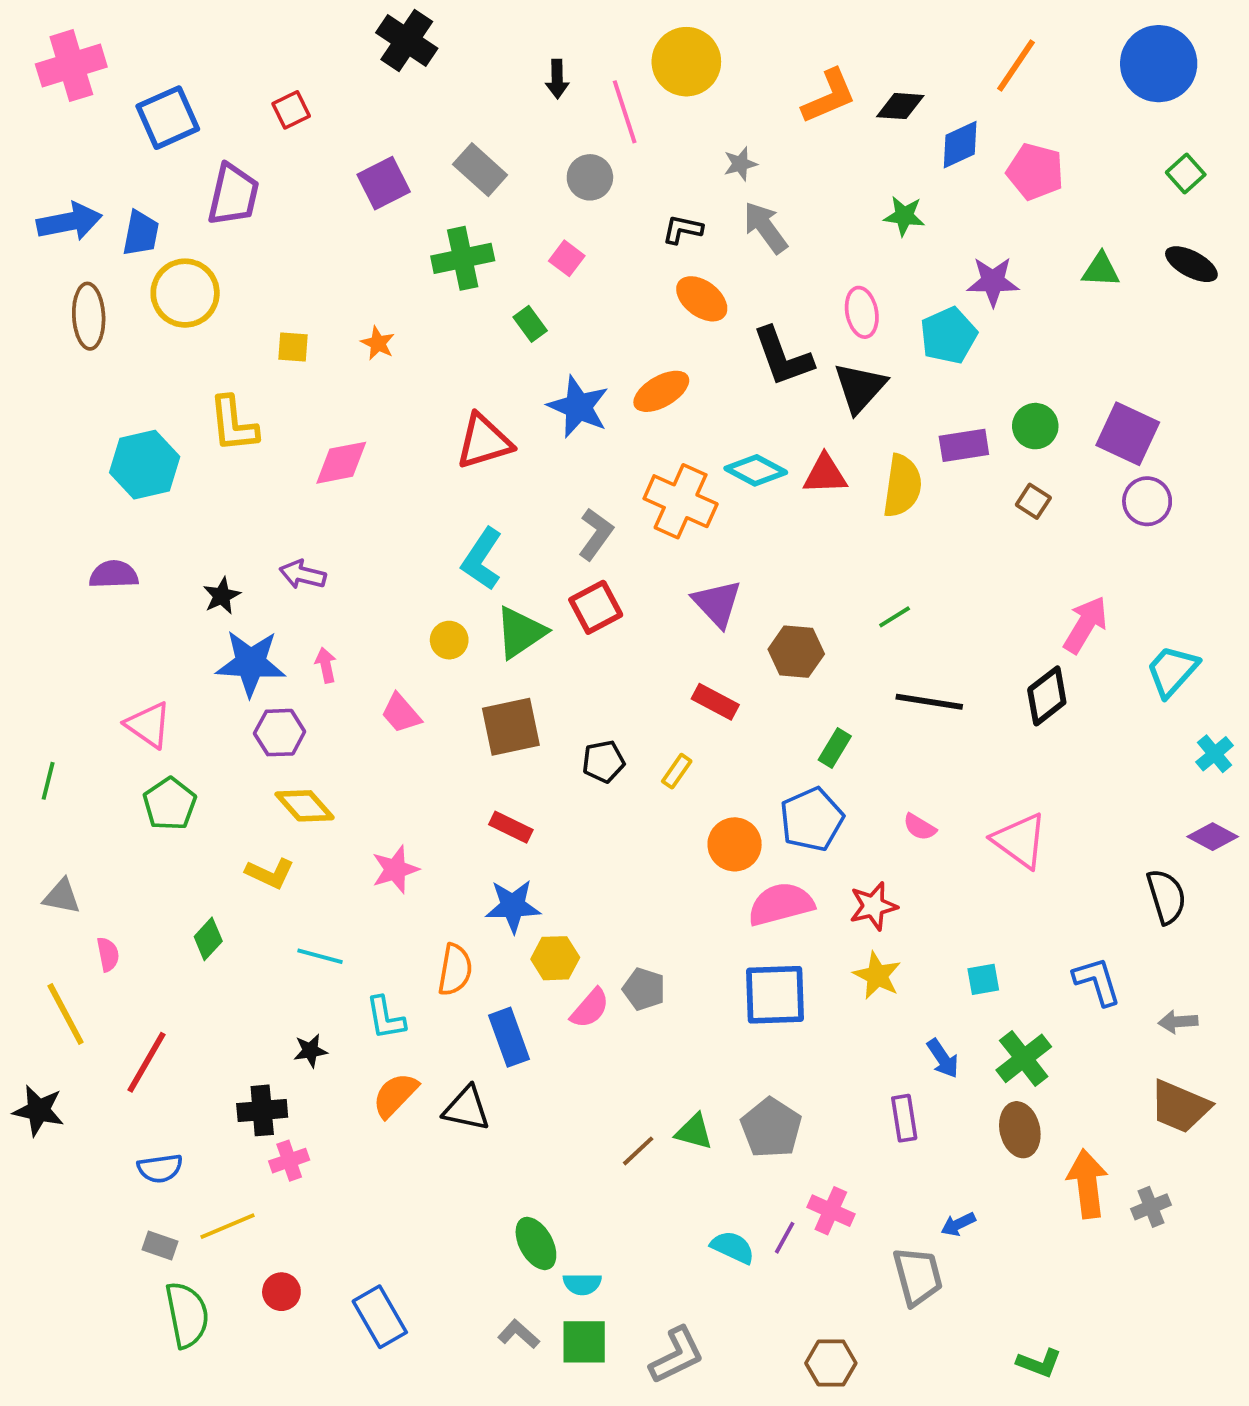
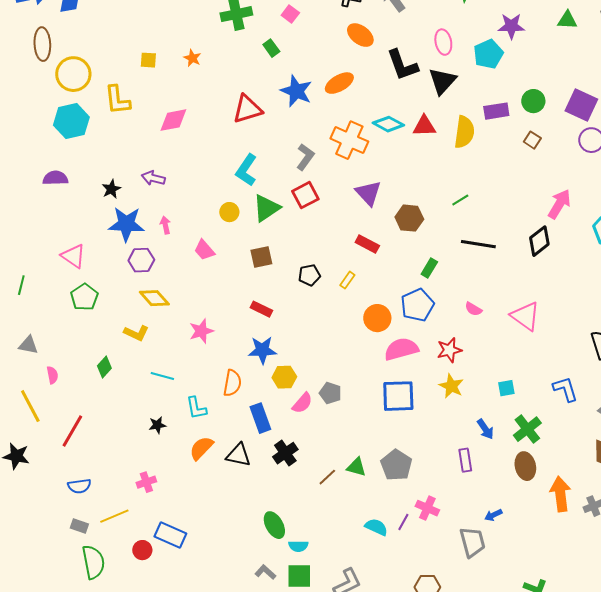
yellow circle: (185, 293) -> (73, 74), moved
brown square: (511, 727) -> (261, 257), size x0.7
black cross: (262, 1110) -> (285, 453), moved, turned -30
blue rectangle: (380, 1317) -> (170, 535), moved, turned -36

